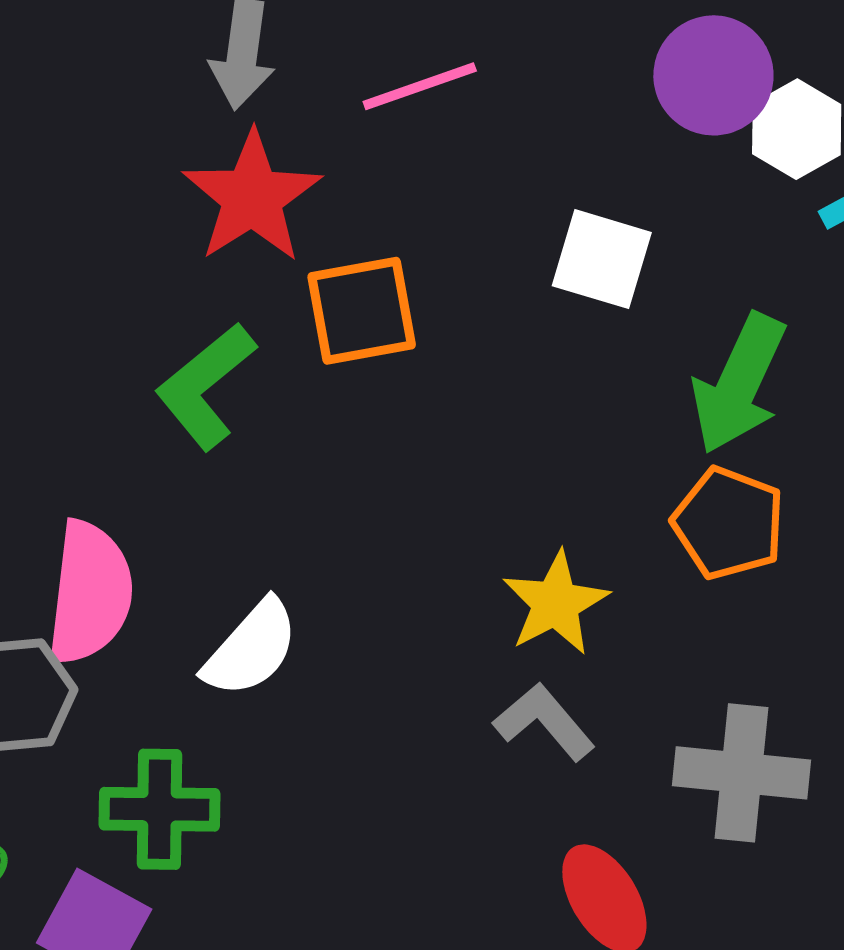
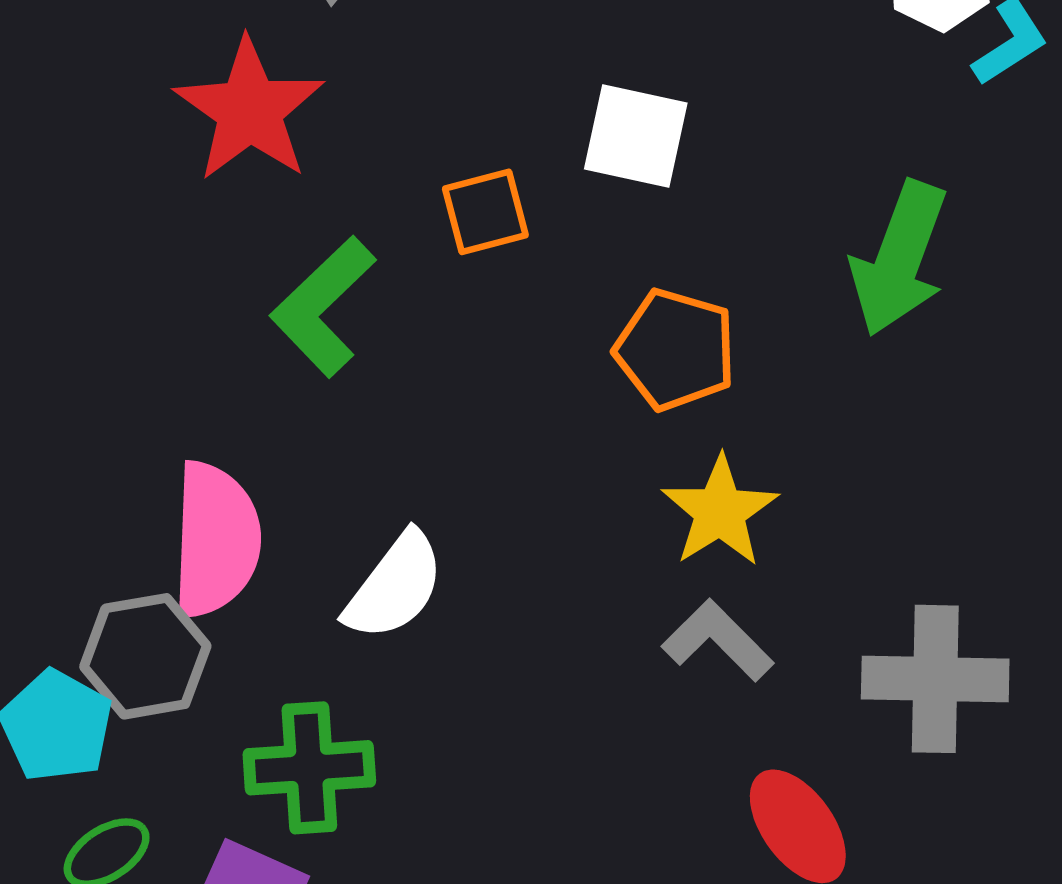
red star: (252, 197) -> (249, 110), moved
white square: (602, 259) -> (636, 136), moved
orange square: (362, 311) -> (485, 212), size x0.7
orange pentagon: (728, 523) -> (675, 350), moved

